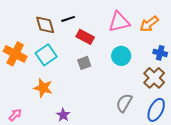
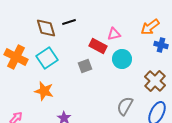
pink triangle: (119, 22) -> (114, 34), moved, size x0.6
red rectangle: (85, 37) -> (98, 46), moved
blue cross: (160, 53) -> (161, 45), moved

